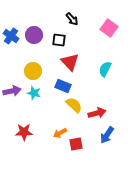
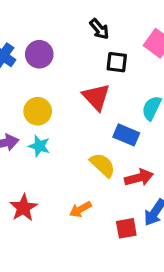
black square: (59, 40) -> (117, 62), moved
blue rectangle: (63, 86) -> (126, 135), moved
red star: (24, 132) -> (23, 208), turned -30
red square: (76, 144) -> (126, 228), moved

